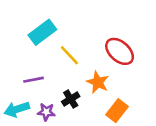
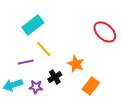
red ellipse: (120, 51) -> (105, 32), moved
yellow line: (69, 55) -> (44, 49), moved

